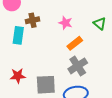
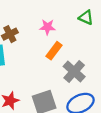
orange rectangle: (75, 43) -> (54, 51), moved

